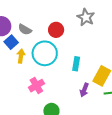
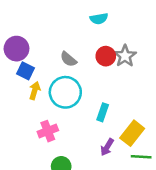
gray semicircle: (25, 29) -> (68, 59), moved
red circle: (56, 30) -> (106, 56), moved
blue square: (11, 42) -> (26, 71), turned -32

